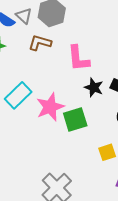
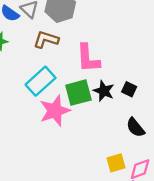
cyan rectangle: (18, 95) -> (41, 81), moved
green square: (75, 120) -> (78, 93), moved

